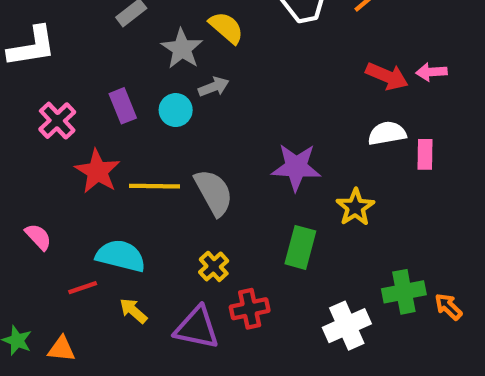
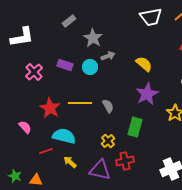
yellow semicircle: (226, 28) -> (144, 64), moved
purple rectangle: (123, 106) -> (65, 65), turned -49
purple star: (296, 167) -> (147, 94), turned -30
red star: (97, 171) -> (50, 108), moved
gray semicircle: (214, 192) -> (108, 106), size x0.6
green rectangle: (300, 247) -> (135, 127), moved

